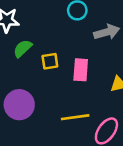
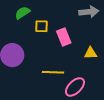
pink rectangle: (81, 70) -> (64, 37), turned -36

